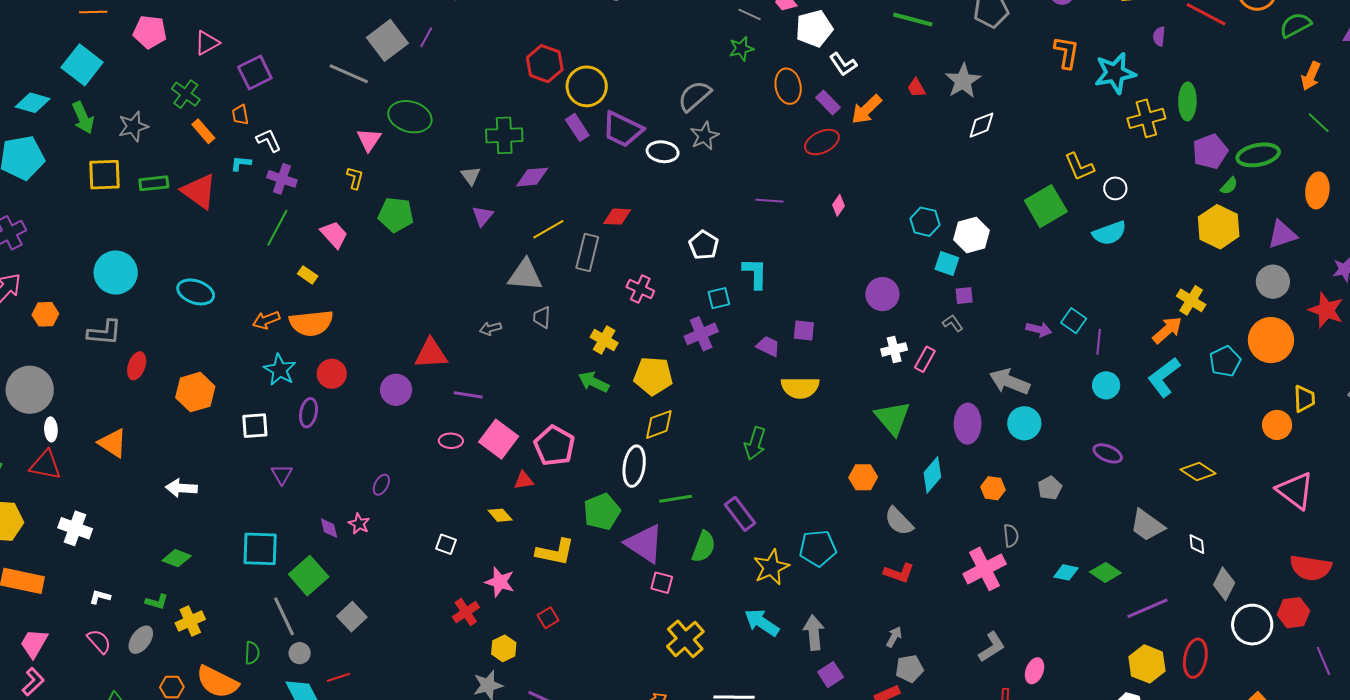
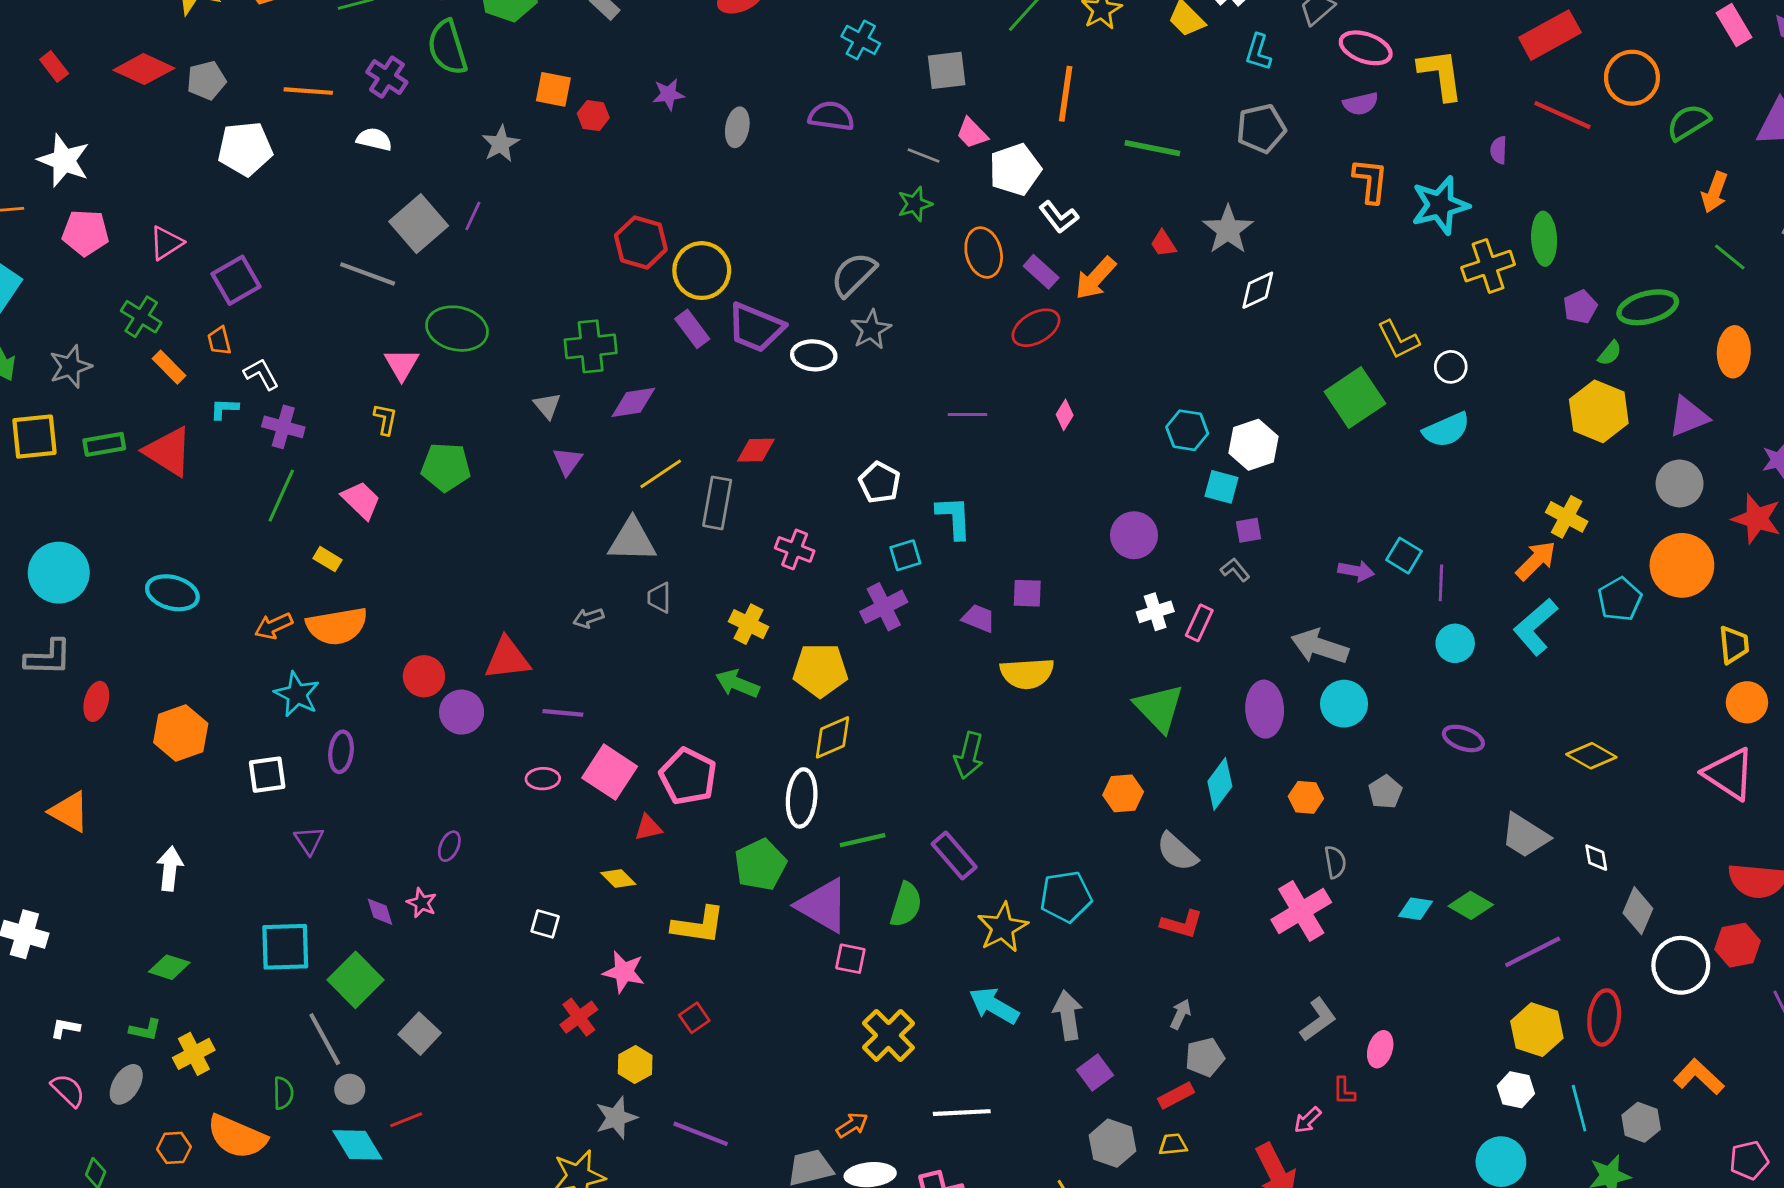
purple pentagon: (1210, 152) -> (1580, 307), size x0.7
red circle: (332, 374) -> (424, 676), moved
orange circle: (1277, 425) -> (1747, 702), moved
white arrow: (181, 488) -> (170, 869), turned 96

